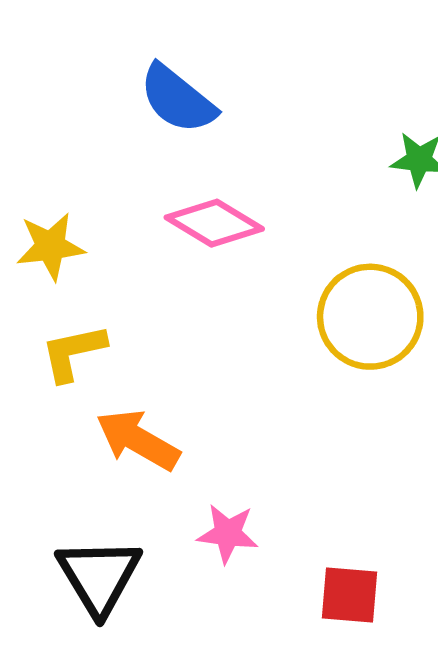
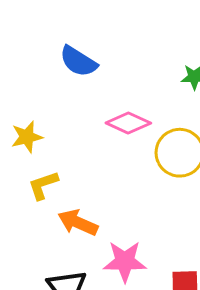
pink diamond: (214, 223) -> (128, 123), moved
pink star: (228, 533) -> (125, 261), size x1.5

